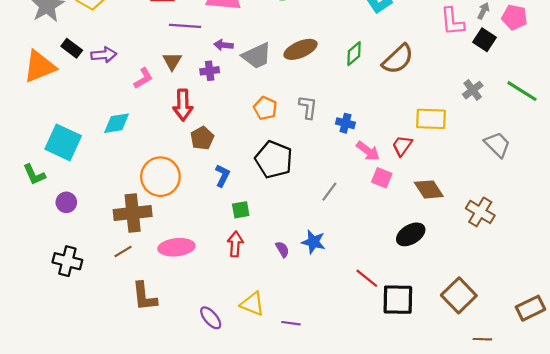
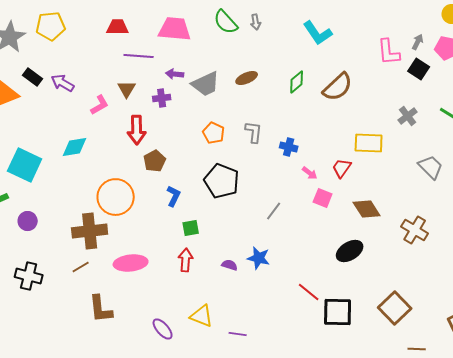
brown ellipse: (301, 49) -> (247, 78), size x0.7
purple arrow: (104, 55) -> (63, 83), turned -145
pink arrow: (368, 151) -> (310, 173), size x0.7
purple semicircle: (282, 249) -> (230, 265), turned -42

